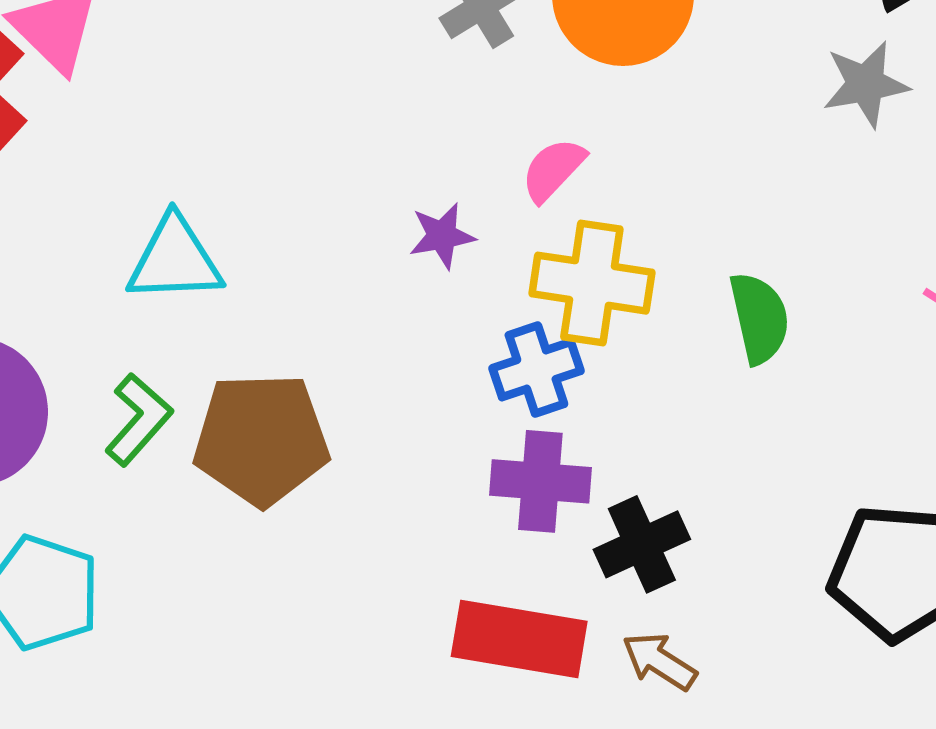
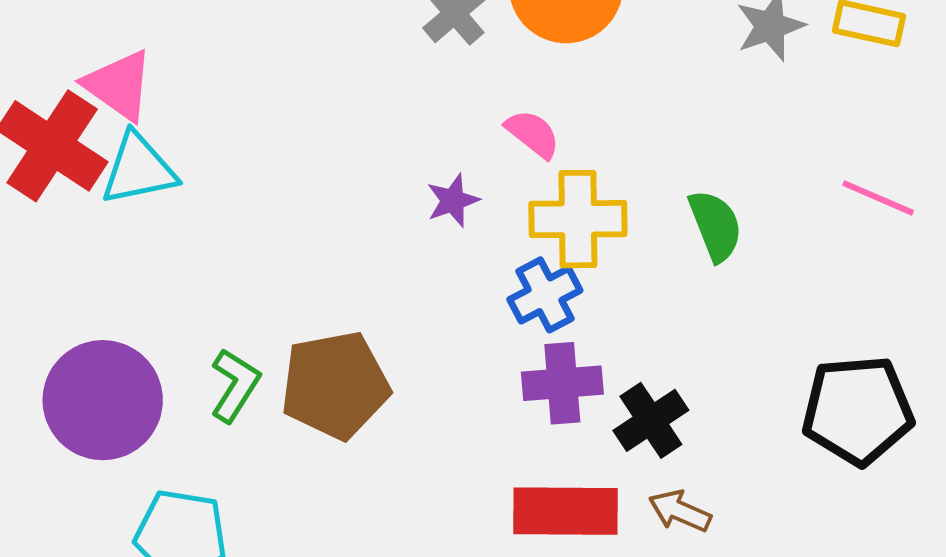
pink semicircle: (553, 170) -> (533, 134), turned 94
cyan triangle: (175, 260) -> (139, 169), moved

